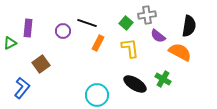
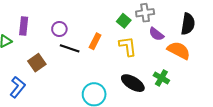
black line: (87, 23) -> (70, 48), moved

